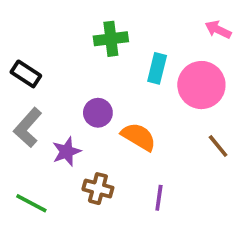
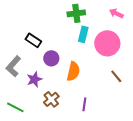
green cross: (111, 39) -> (76, 13), moved
black rectangle: (26, 74) -> (33, 40), moved
orange semicircle: (139, 137) -> (73, 71), turned 72
brown cross: (98, 189) -> (51, 99), turned 35

